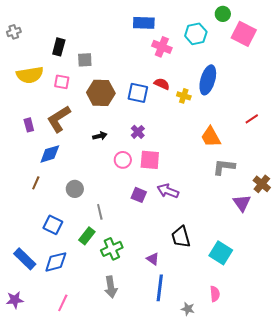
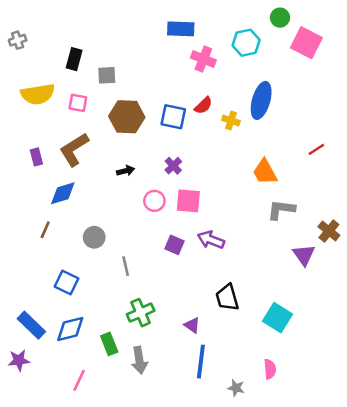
red semicircle: (162, 84) -> (203, 105), turned 112
green rectangle: (87, 236) -> (109, 344), moved, turned -60
purple star: (15, 300) -> (19, 360), moved

